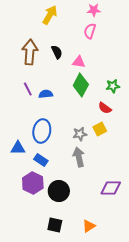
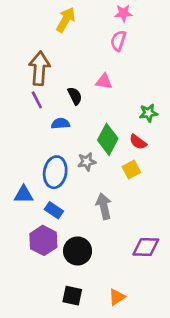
black semicircle: (57, 52) -> (75, 96), moved
green diamond: (81, 85) -> (108, 139), moved
purple line: (28, 89) -> (37, 100), moved
gray star: (80, 134) -> (87, 162), moved

